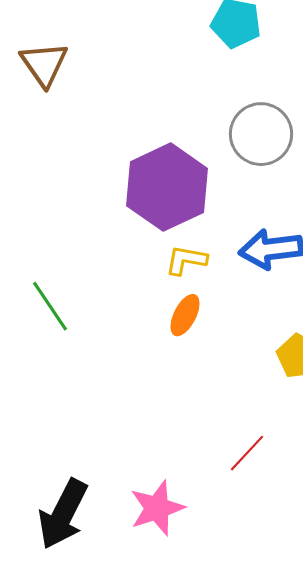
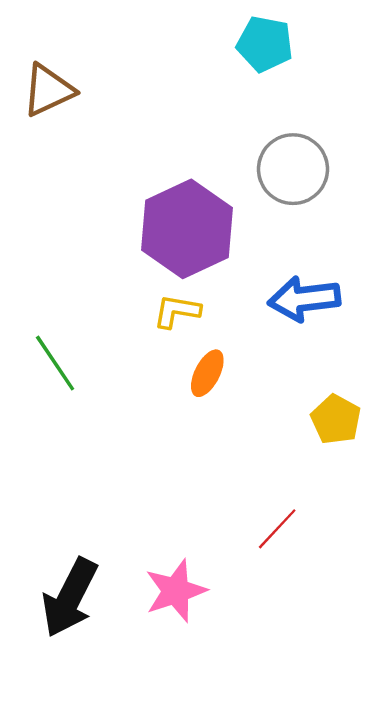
brown triangle: (44, 64) -> (48, 90), turned 40
yellow L-shape: (186, 260) -> (177, 311), moved

